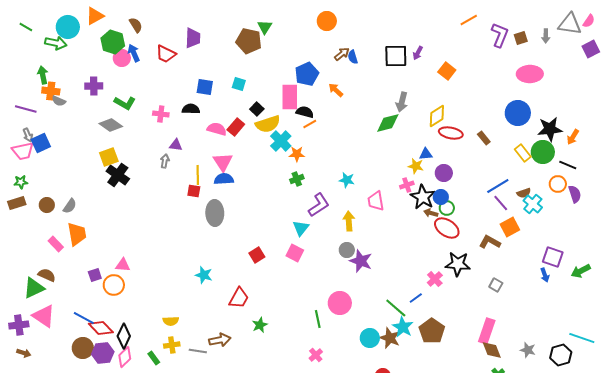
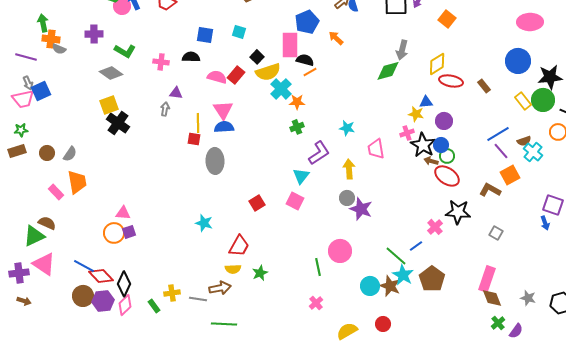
purple square: (95, 275) -> (129, 232), moved
yellow semicircle: (171, 321) -> (233, 269), moved

